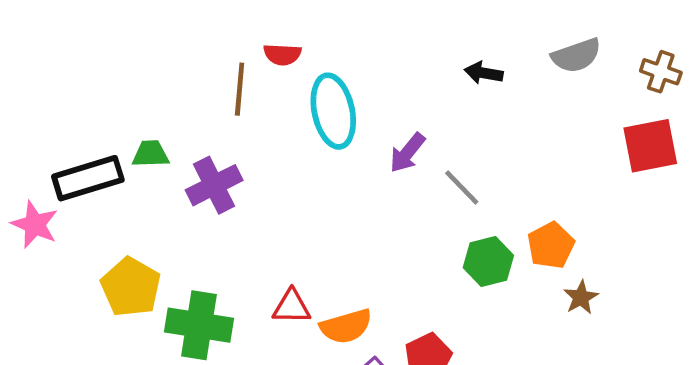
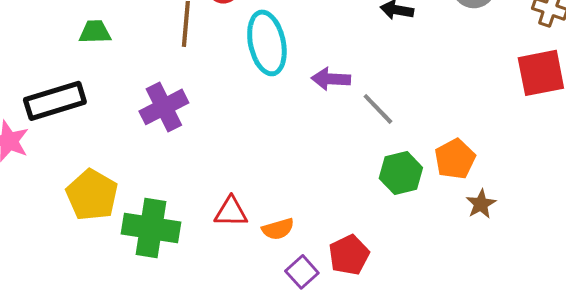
purple arrow: (407, 153) -> (331, 79), turned 54
green trapezoid: (150, 154) -> (95, 32), moved
orange semicircle: (346, 326) -> (278, 229), size x0.7

